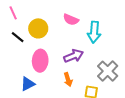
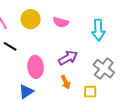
yellow circle: (38, 28) -> (31, 19), moved
cyan arrow: (94, 32) -> (98, 30), moved

